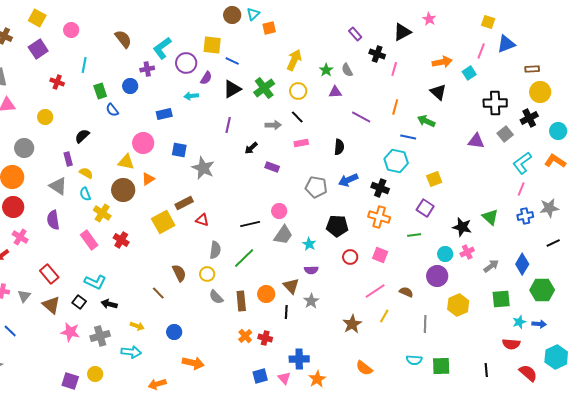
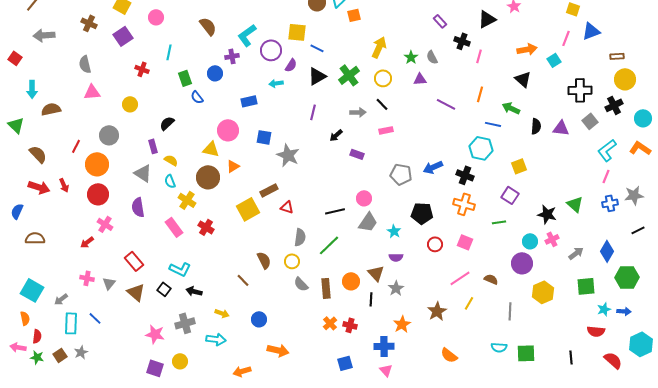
black semicircle: (339, 147) -> (536, 126), moved
pink star: (70, 332) -> (155, 334), moved
pink triangle: (284, 378) -> (386, 370), moved
orange star: (317, 379) -> (402, 324), moved

